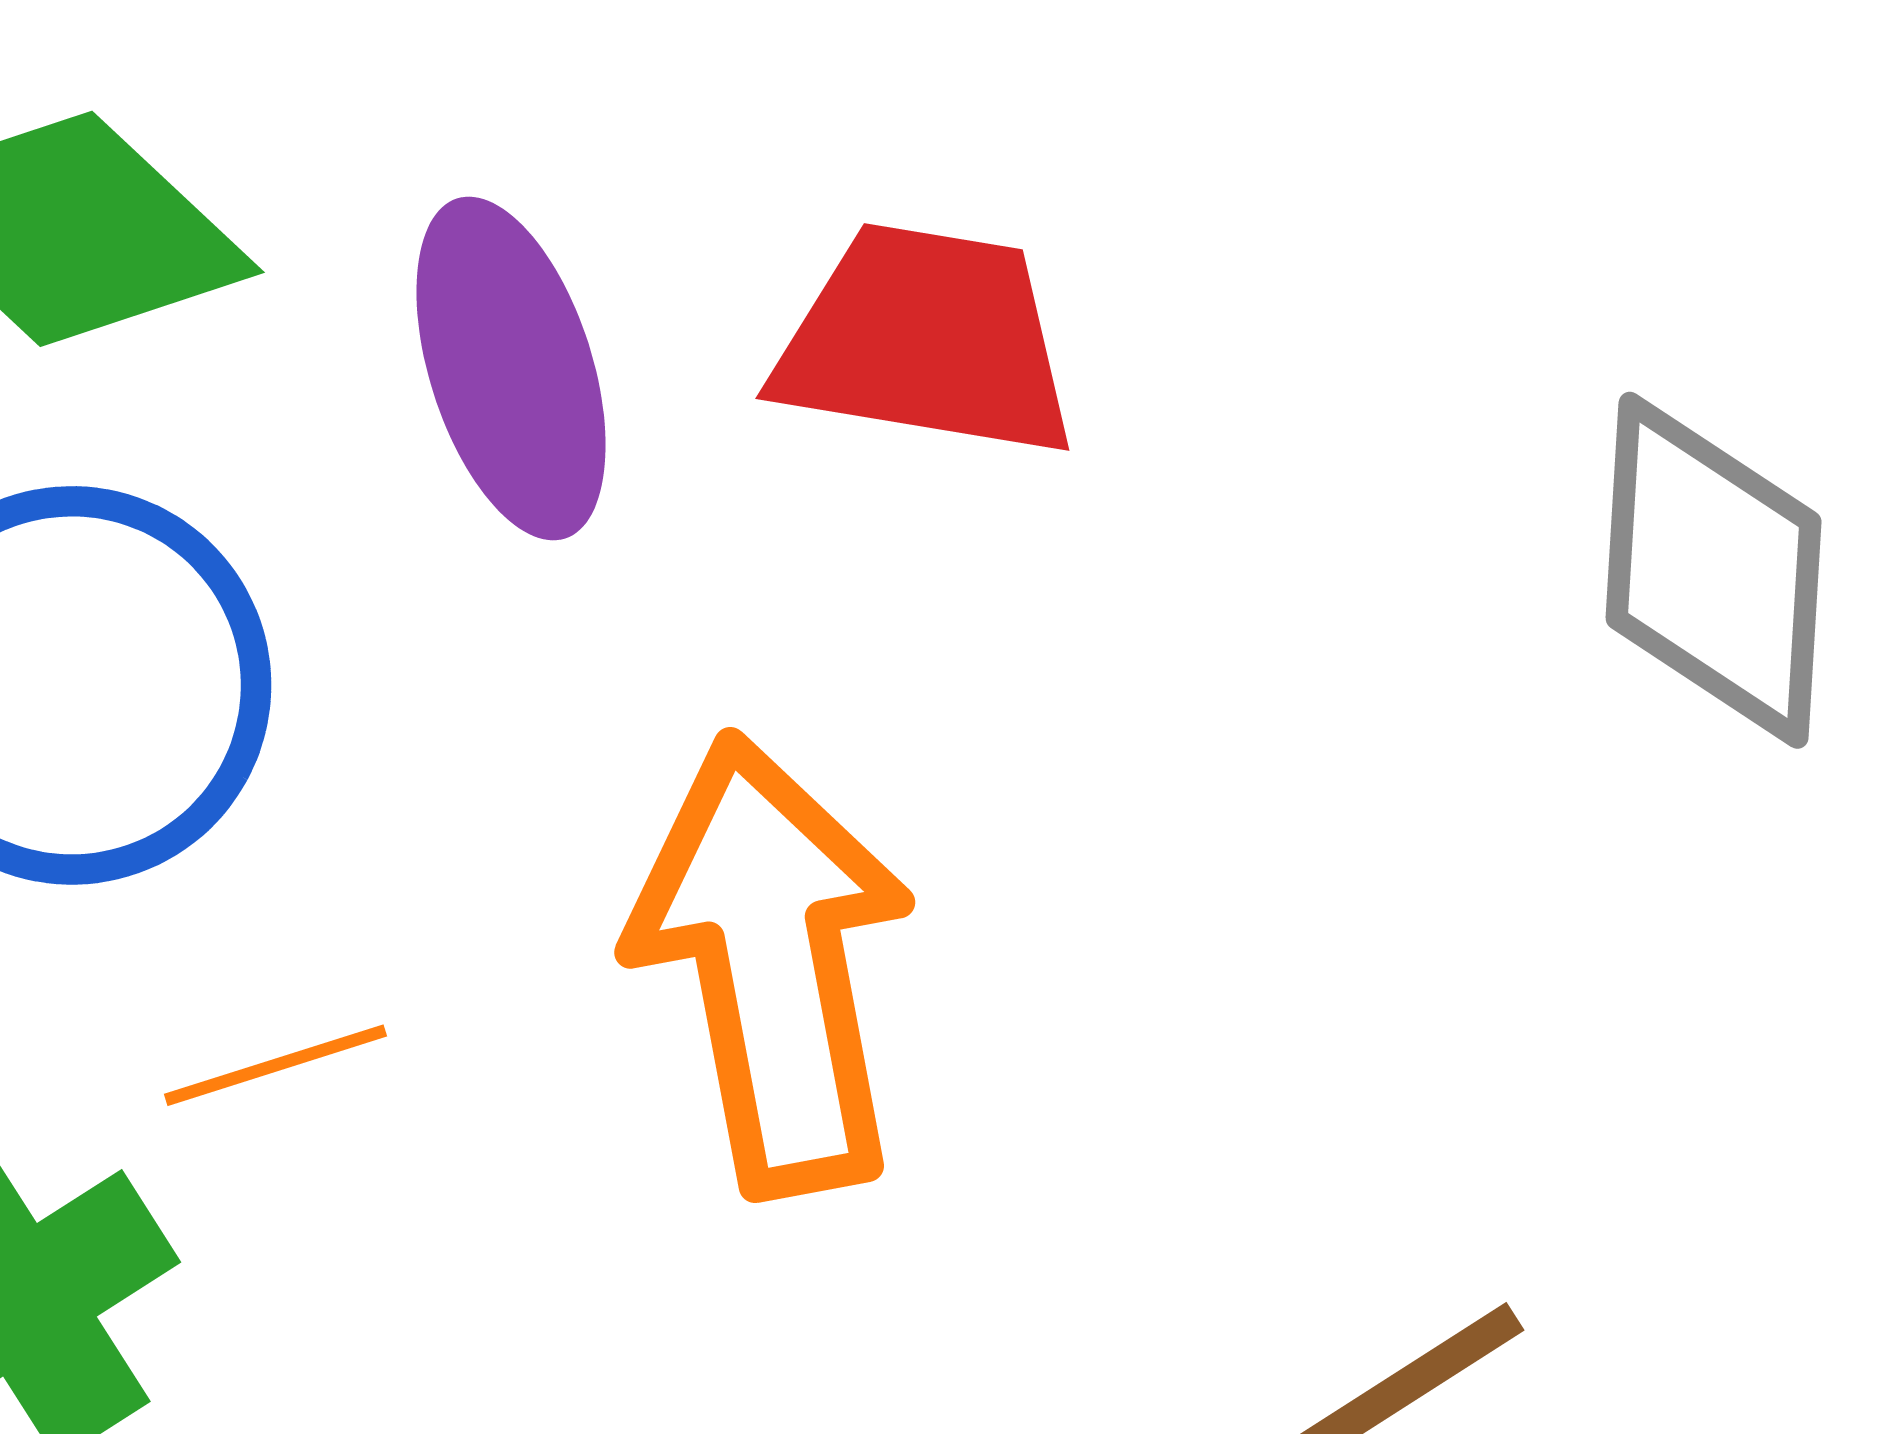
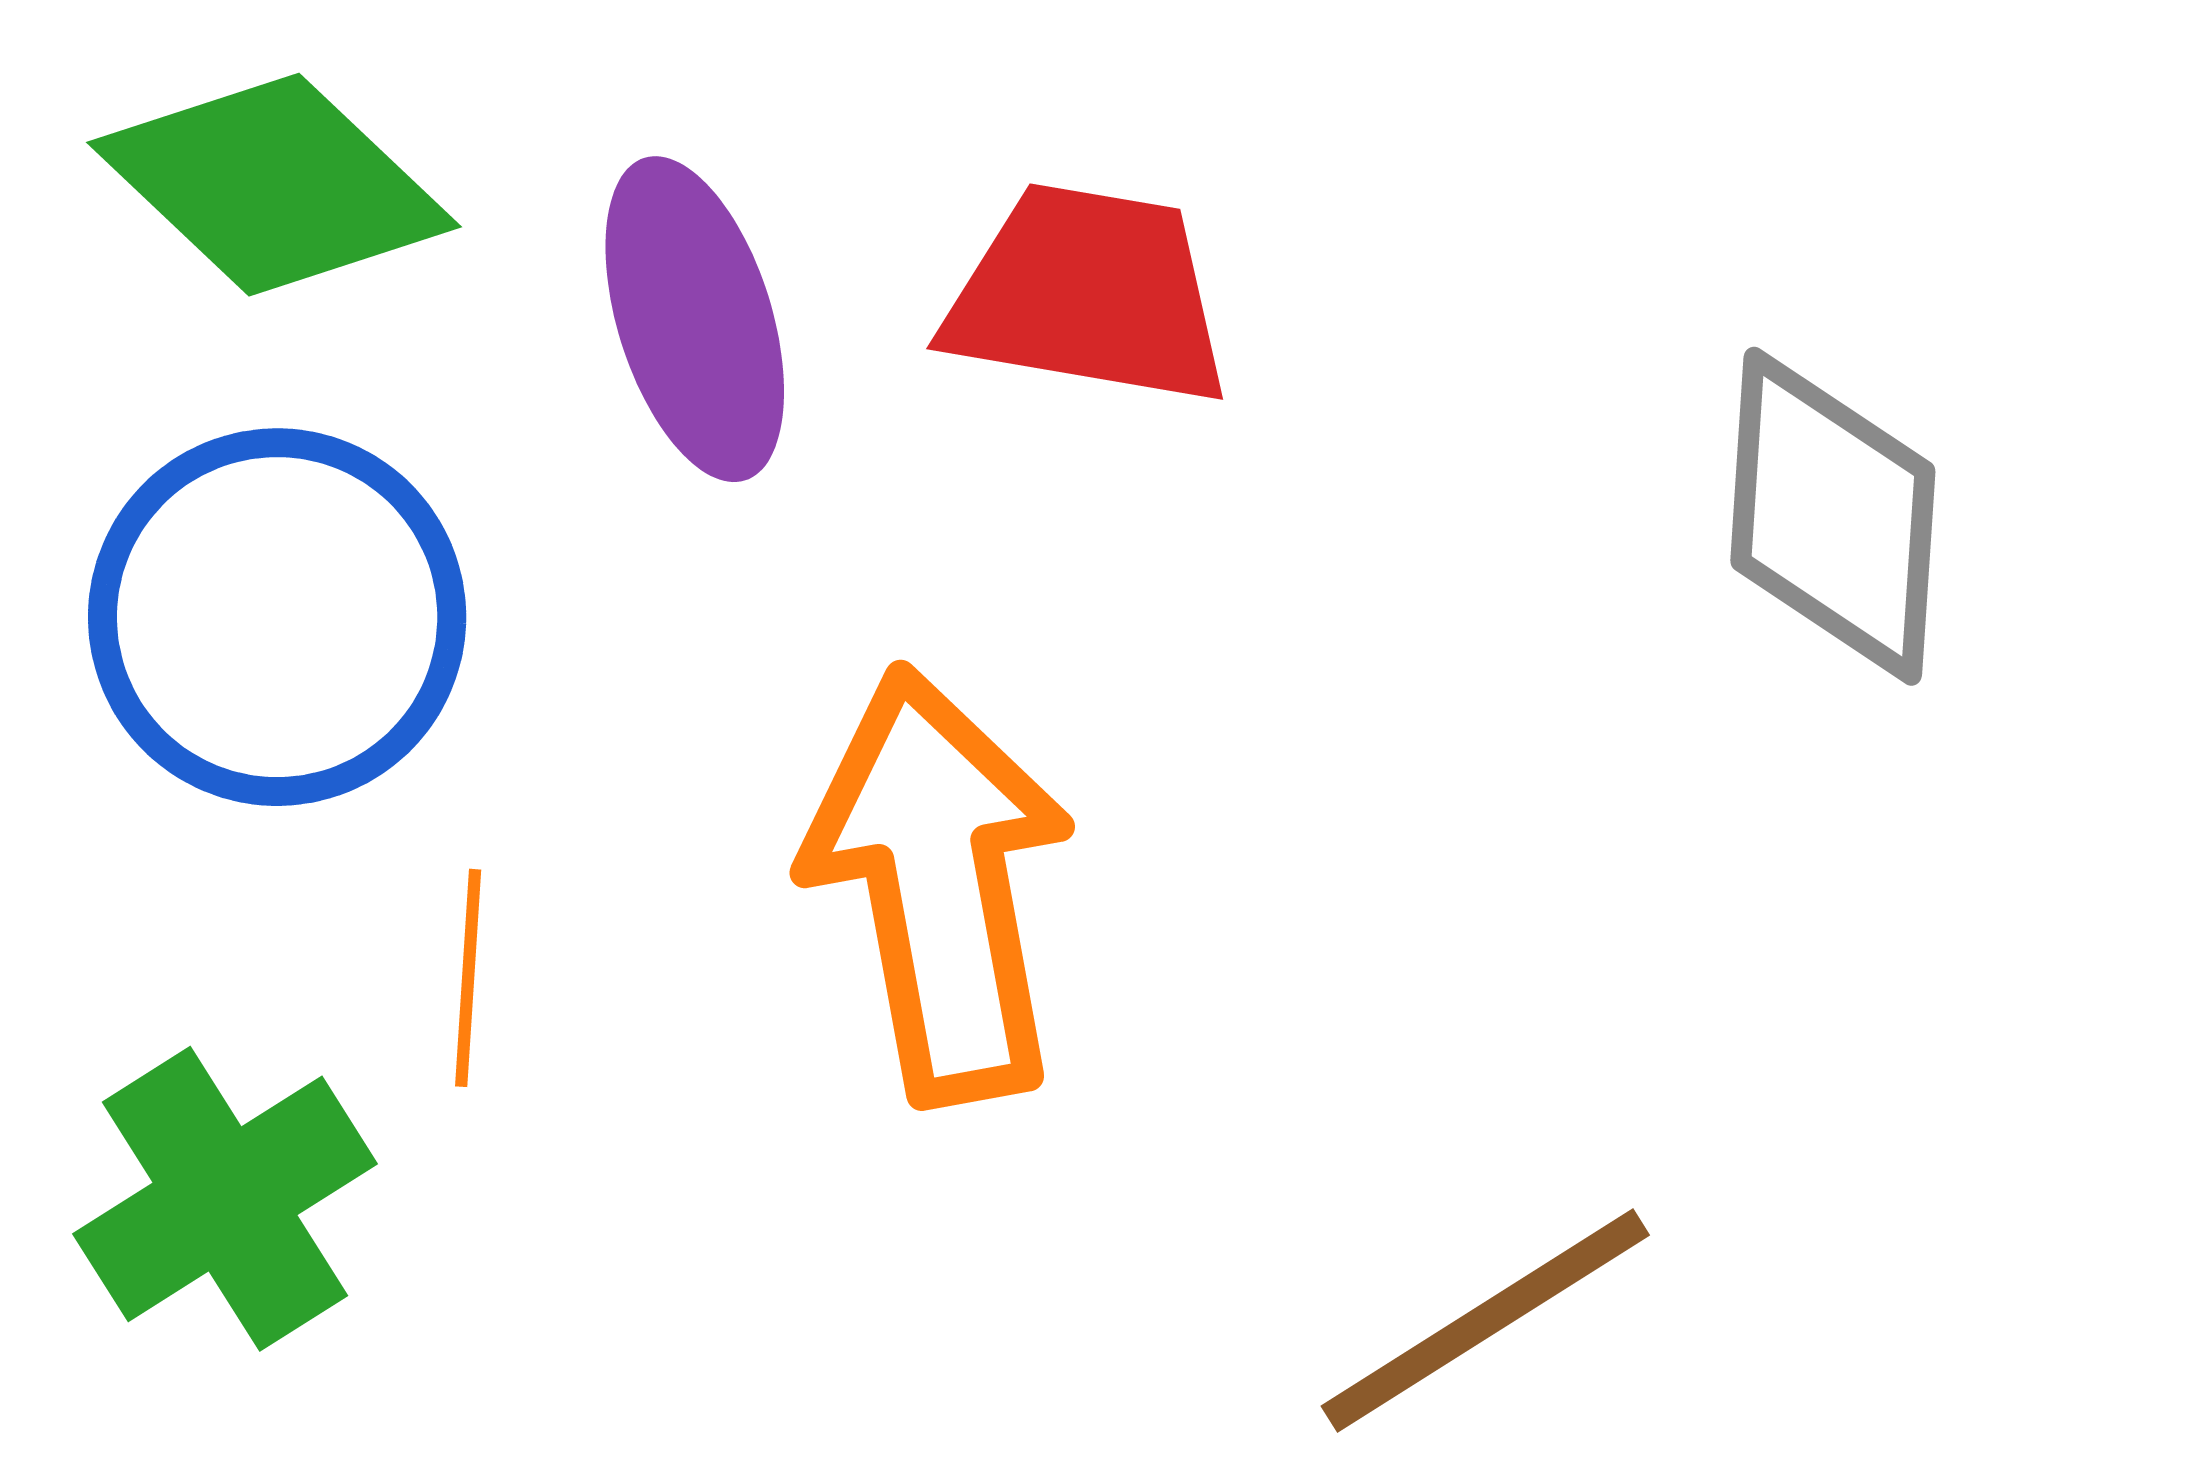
orange line: (275, 1065) -> (468, 978), turned -69

